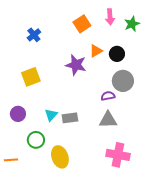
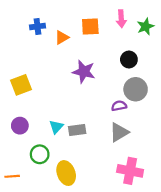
orange square: (82, 24) -> (90, 26), turned 30
blue cross: (34, 35) -> (37, 26), moved, turned 32
orange triangle: (96, 51) -> (62, 37), moved
yellow square: (31, 77) -> (21, 85), moved
gray triangle: (108, 120) -> (119, 132), turned -30

